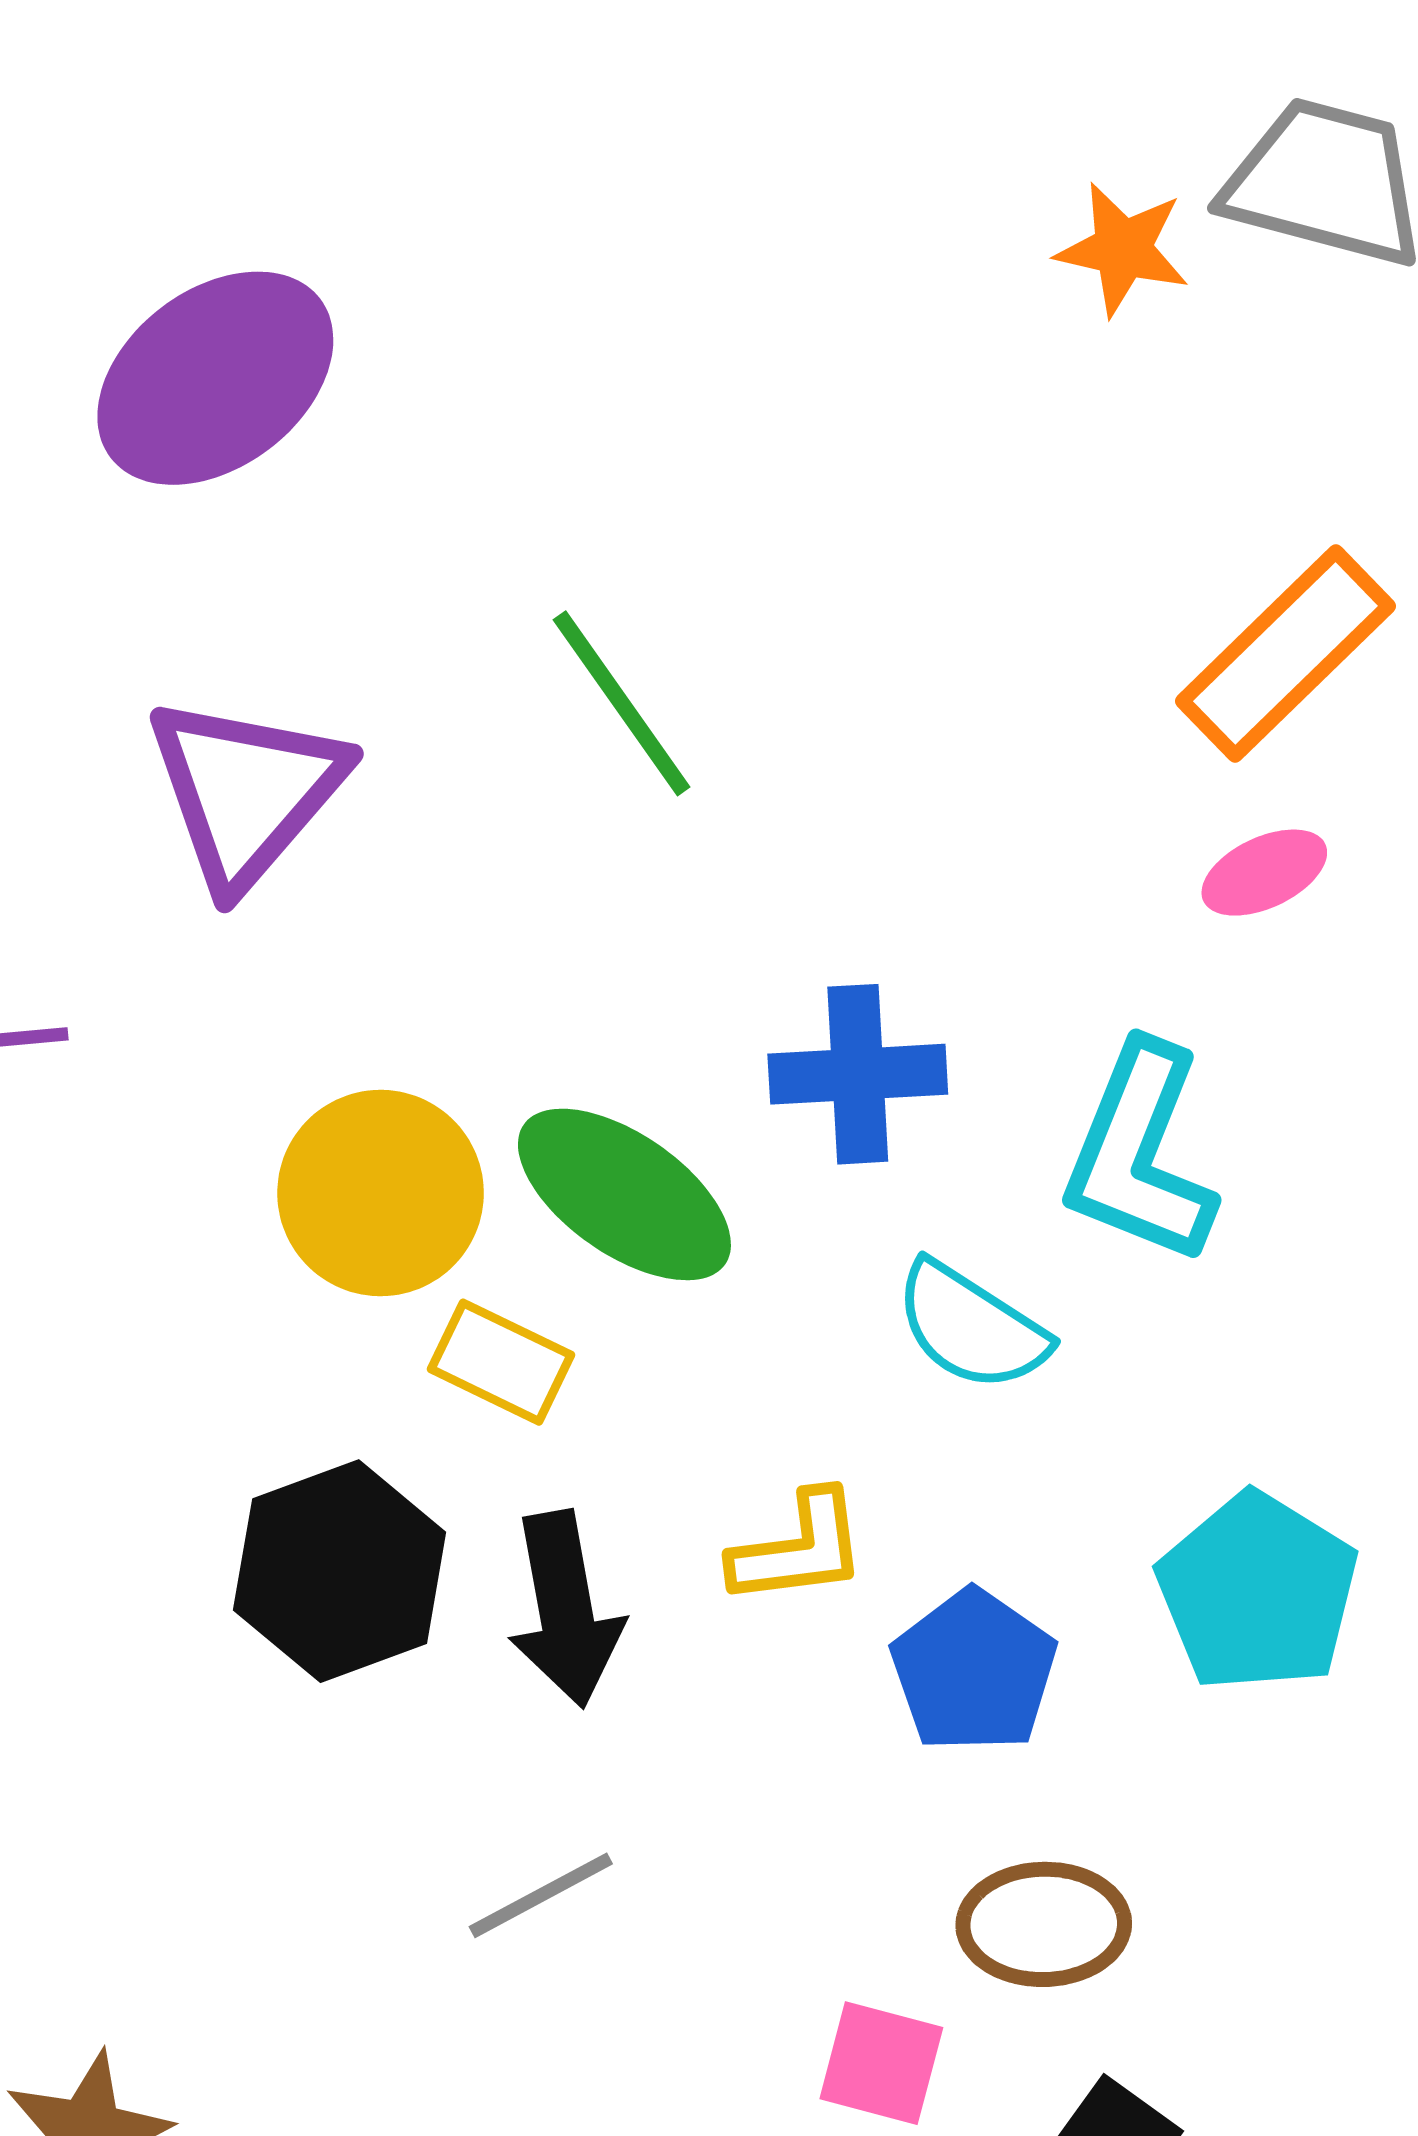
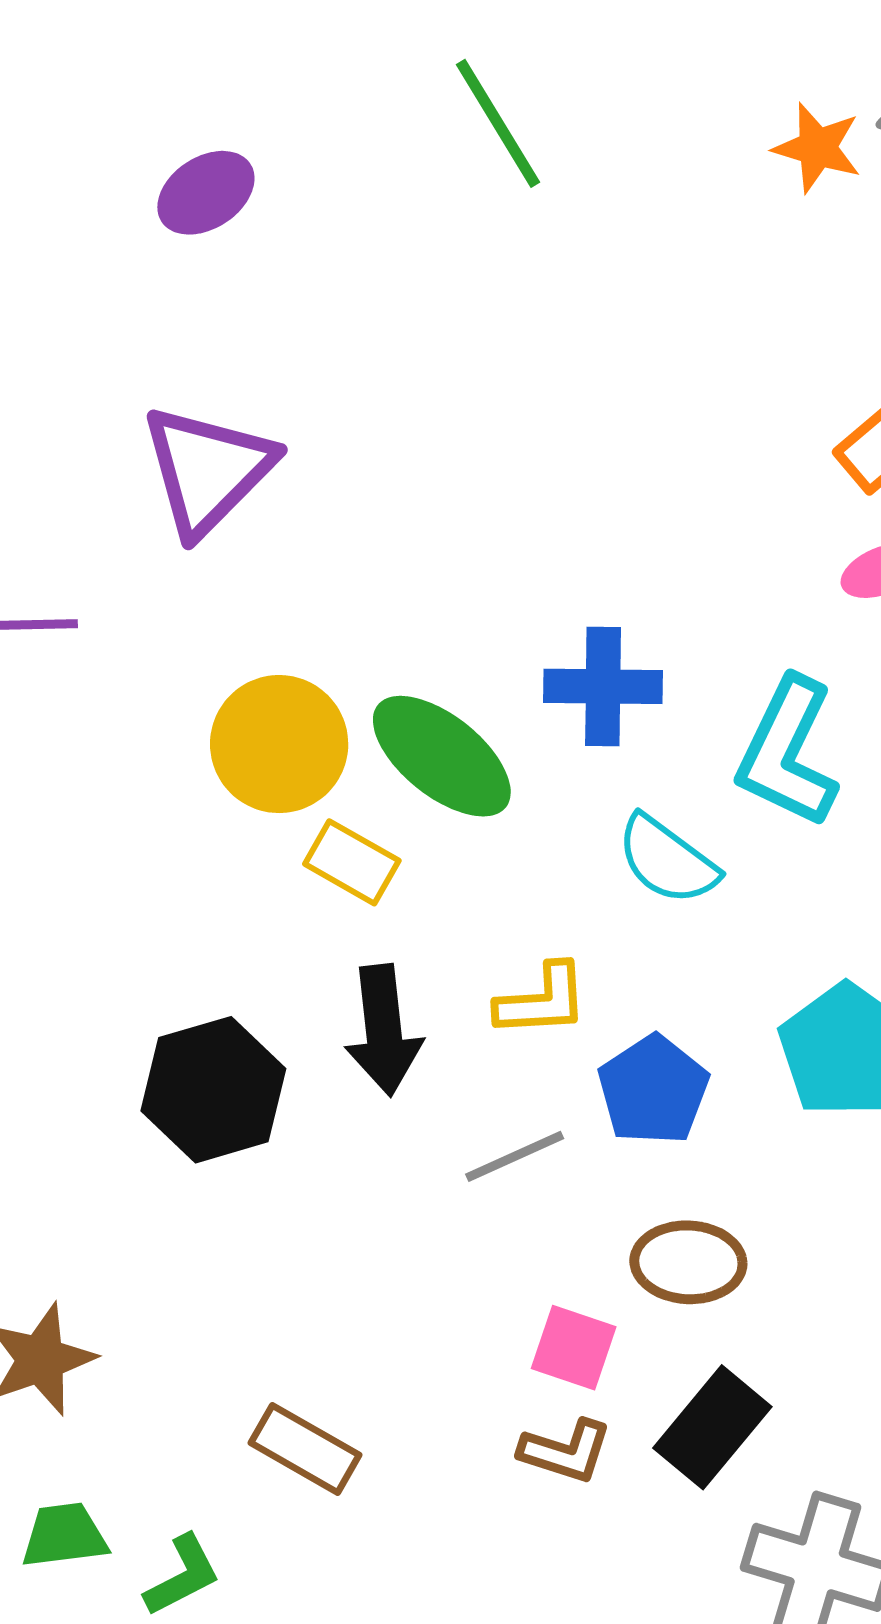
purple ellipse: (215, 378) -> (206, 193), size x0.6
green line: (622, 703) -> (498, 123), moved
black hexagon: (340, 1571) -> (213, 1090), moved
gray line: (541, 1895) -> (515, 1156), moved

